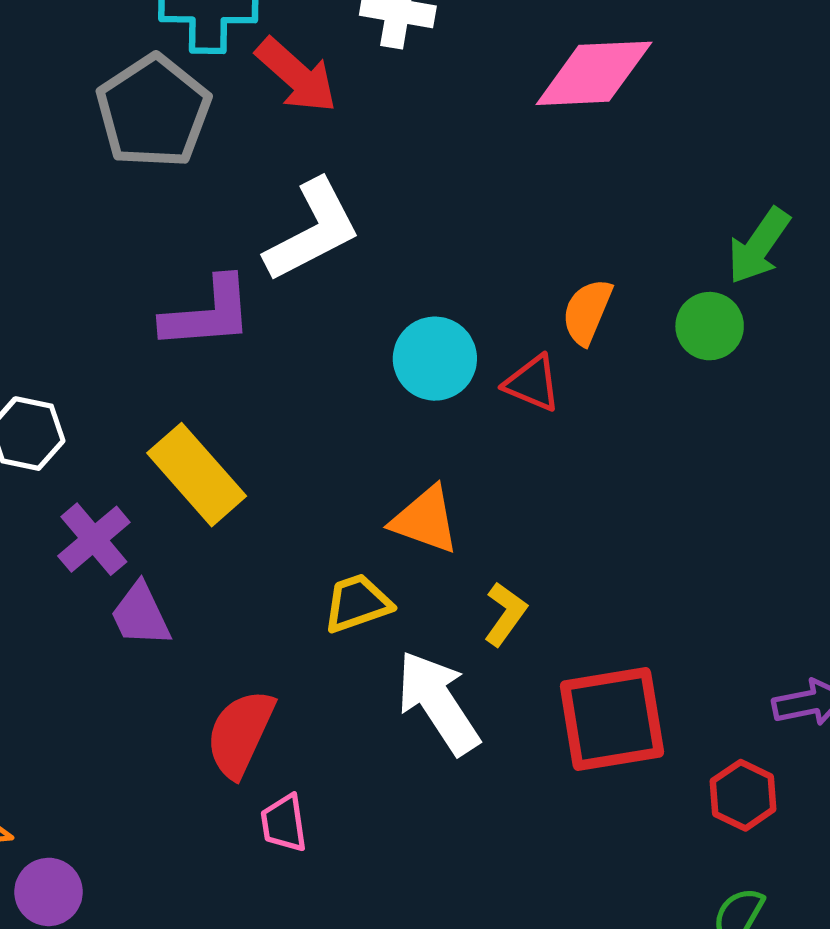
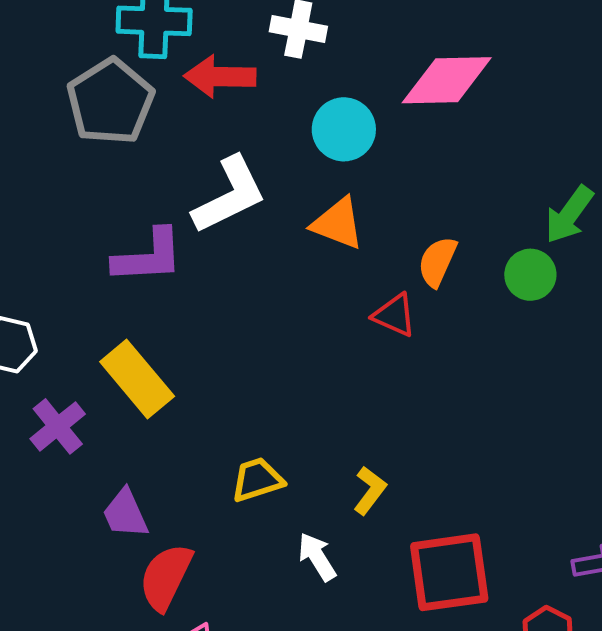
red arrow: (296, 75) -> (220, 77), turned 138
cyan circle: (435, 359) -> (344, 129), moved
orange triangle: (425, 520) -> (338, 223), moved
purple trapezoid: (141, 615) -> (125, 514), moved
white arrow: (438, 703) -> (317, 557), size x0.6

